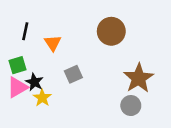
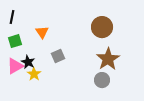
black line: (25, 31) -> (12, 17), moved
brown circle: (111, 31) -> (102, 27), moved
green square: (17, 65) -> (15, 41), moved

